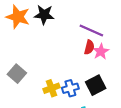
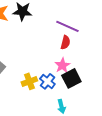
pink star: (101, 51) -> (62, 65), moved
blue cross: (70, 88) -> (47, 81), turned -35

